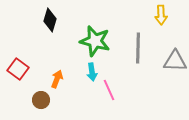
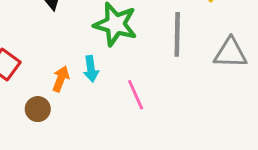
cyan arrow: (92, 72) -> (91, 69), moved

